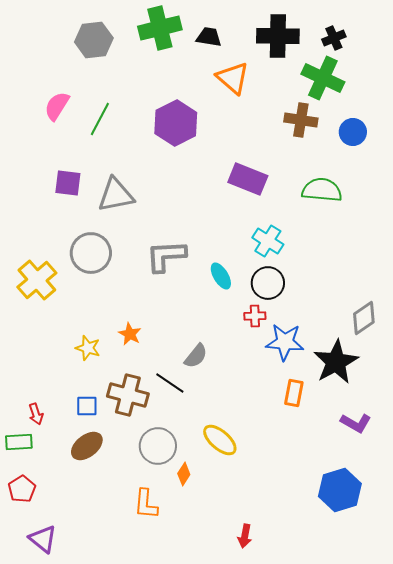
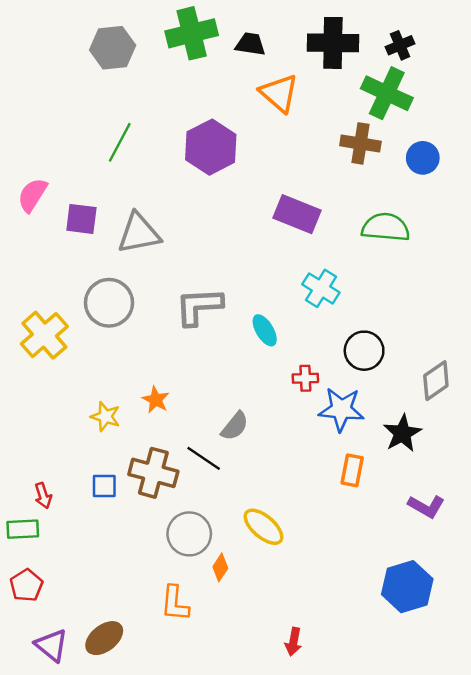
pink semicircle: (57, 106) -> (32, 195), moved
black circle: (268, 283) -> (364, 351), moved
black star: (336, 362) -> (402, 433), size x0.7
brown ellipse: (87, 446) -> (104, 638), moved

